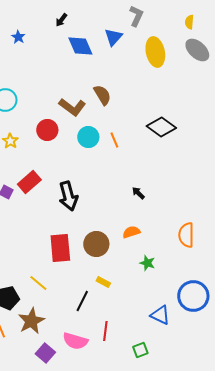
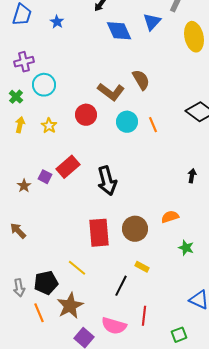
black arrow: (138, 193) -> (192, 176), moved, turned 56

